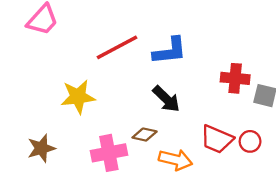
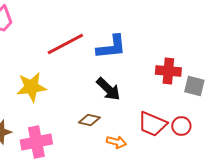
pink cross: (109, 153) -> (36, 142), moved
orange arrow: (175, 160) -> (116, 142), size x0.7

